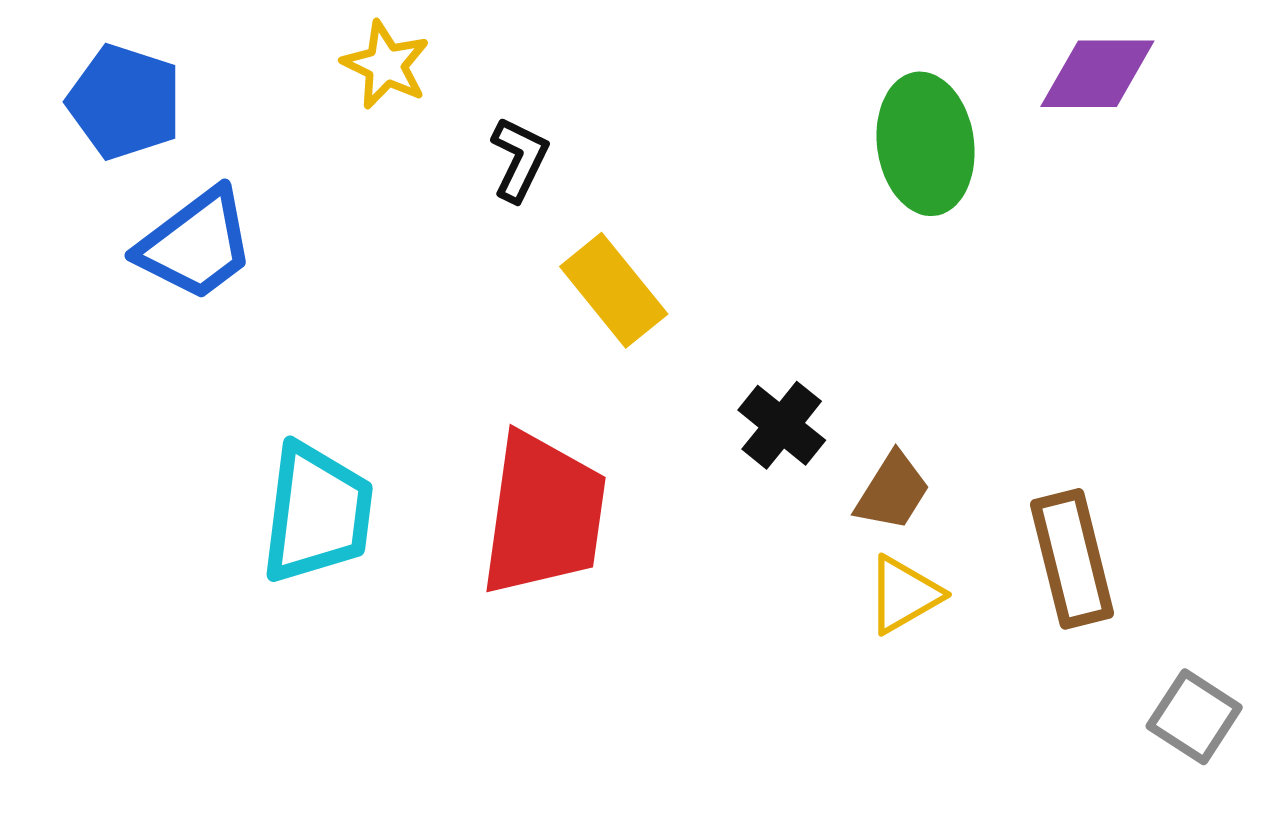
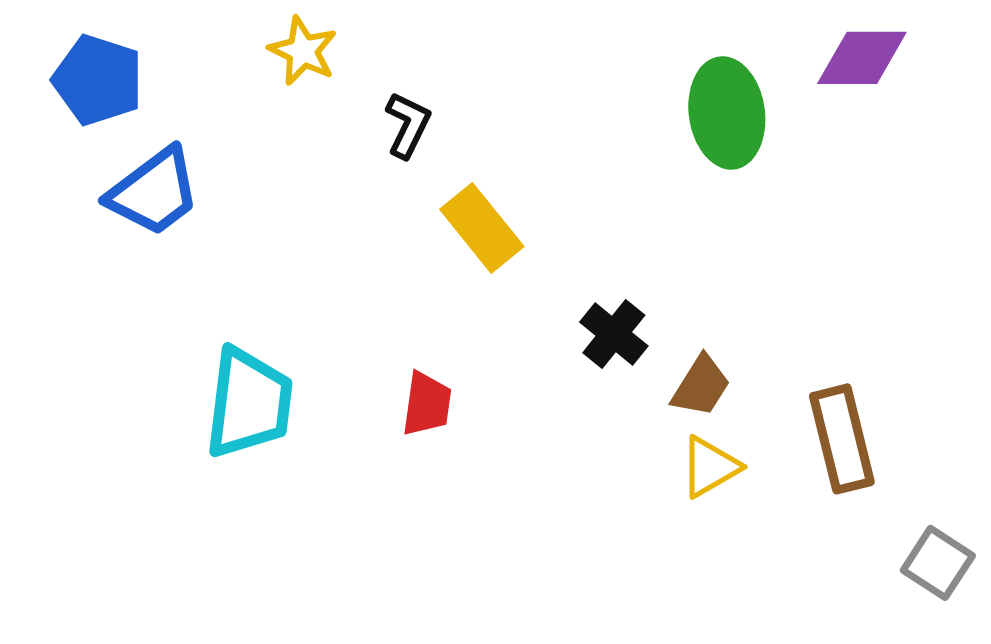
red trapezoid: (544, 514) -> (427, 404), size x0.5

